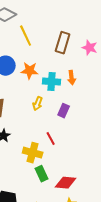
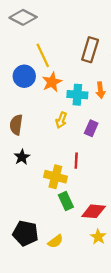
yellow line: (26, 36) -> (43, 55), moved
orange star: (30, 71) -> (52, 82), turned -30
red line: (51, 139) -> (76, 161), turned 32

